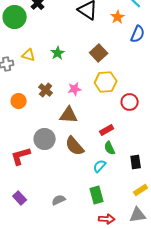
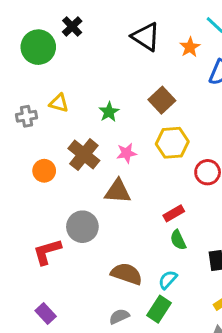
green star: (58, 53) -> (109, 112), moved
brown cross: (46, 90) -> (84, 155), size x1.5
brown semicircle: (75, 146) -> (127, 274), moved, turned 150
cyan semicircle: (100, 166) -> (168, 280), moved
green rectangle: (97, 195) -> (159, 309), turned 48
gray semicircle: (59, 200) -> (119, 316), moved

